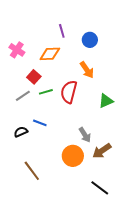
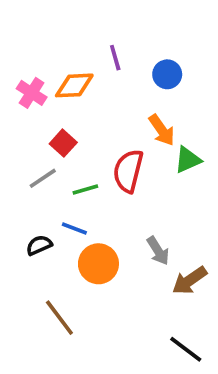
orange diamond: (50, 54) -> (74, 85), moved
green line: (46, 92) -> (85, 189), moved
green triangle: (106, 101) -> (188, 160), moved
orange circle: (73, 156) -> (98, 264), moved

